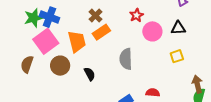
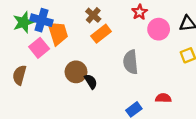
pink square: (46, 41) -> (39, 48), size x0.7
orange trapezoid: (77, 42) -> (58, 33), moved
brown circle: (60, 66) -> (76, 72), moved

